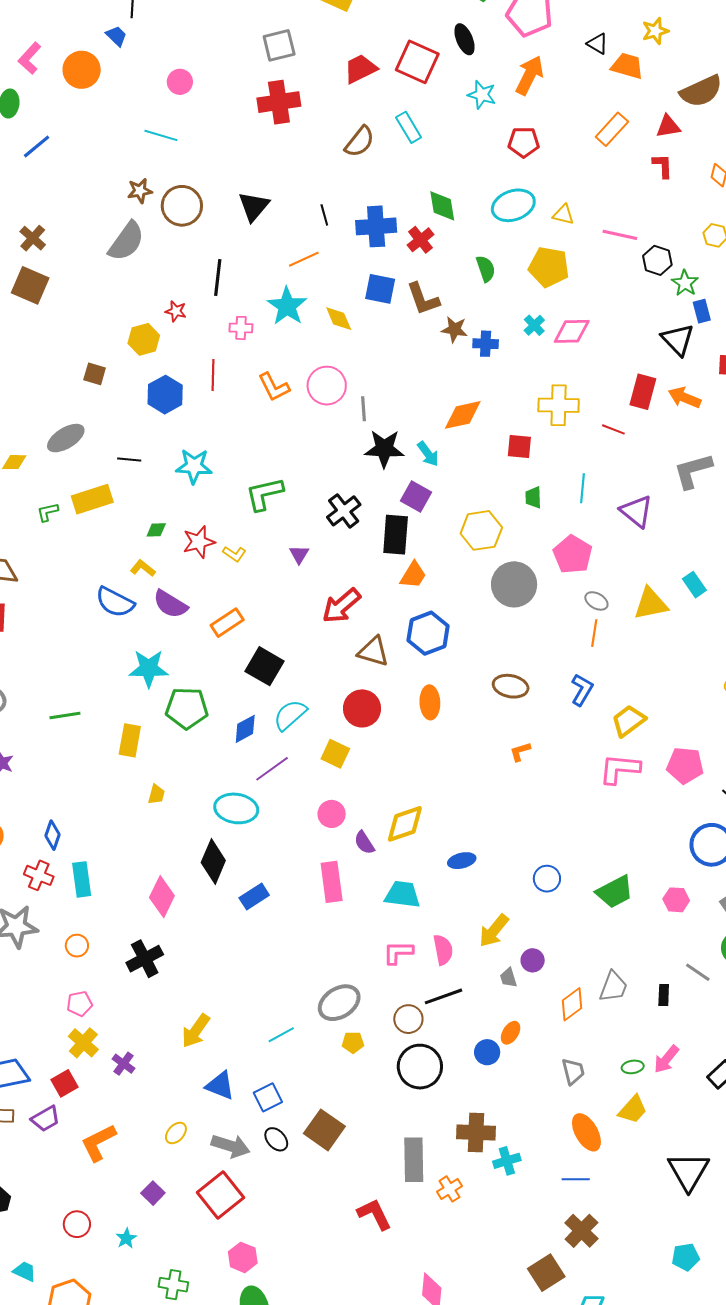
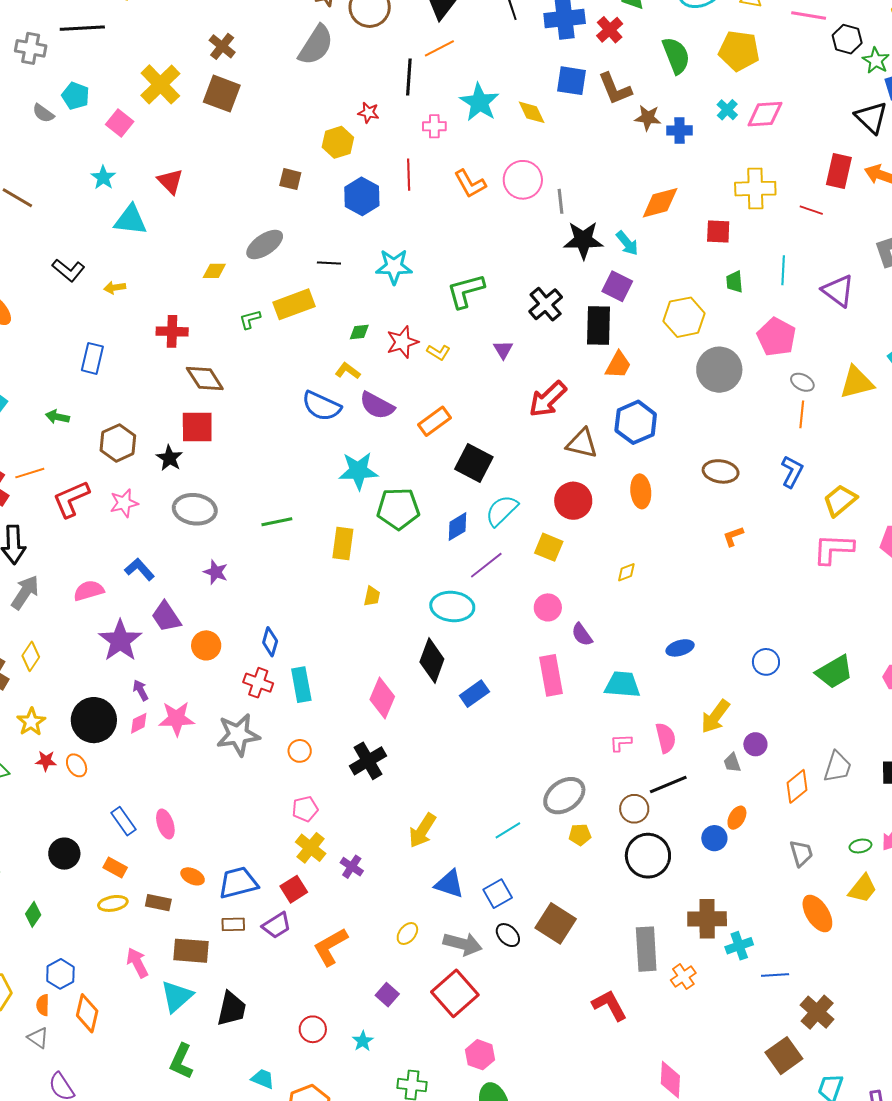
orange line: (304, 259) -> (439, 48), moved
green semicircle: (486, 269) -> (676, 56), size x1.4
yellow diamond: (405, 824) -> (626, 572), moved, size x0.5
pink L-shape: (398, 953) -> (621, 743), size x0.7
blue line: (576, 1179) -> (775, 975), moved

